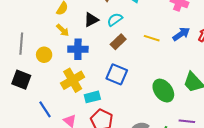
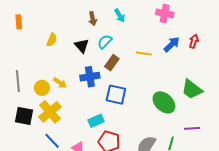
black triangle: (91, 20) -> (82, 46), turned -35
yellow arrow: (63, 30) -> (60, 83), moved
blue cross: (78, 49) -> (90, 77), moved
yellow cross: (73, 80) -> (50, 112), moved

